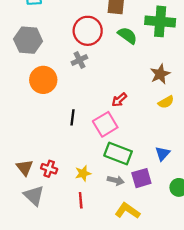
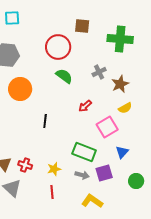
green semicircle: (127, 35) -> (64, 76), moved
gray cross: (79, 60) -> (99, 72), moved
pink square: (105, 124) -> (107, 127), moved

